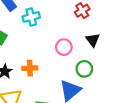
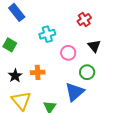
cyan cross: (31, 17) -> (47, 34), moved

